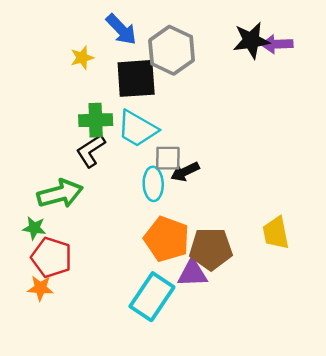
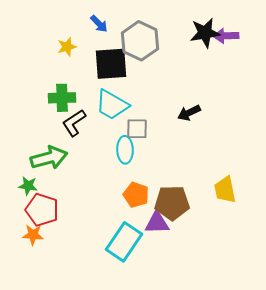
blue arrow: (121, 29) -> (99, 24), size x0.7
green cross: (96, 120) -> (62, 98), moved
black arrow: (185, 172) -> (189, 113), moved
orange pentagon: (167, 239) -> (136, 195), size x0.7

